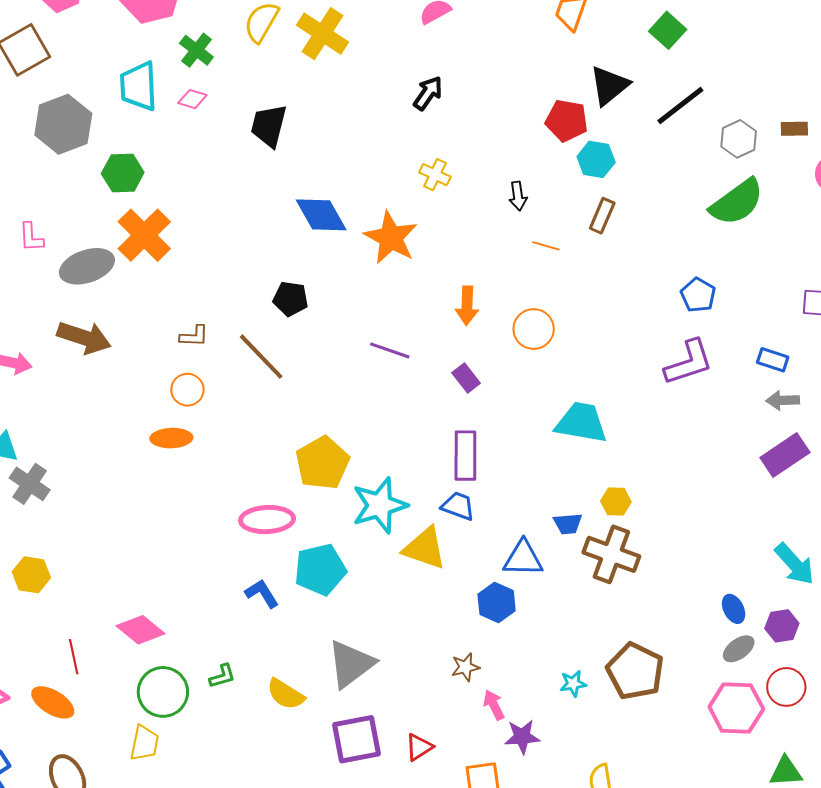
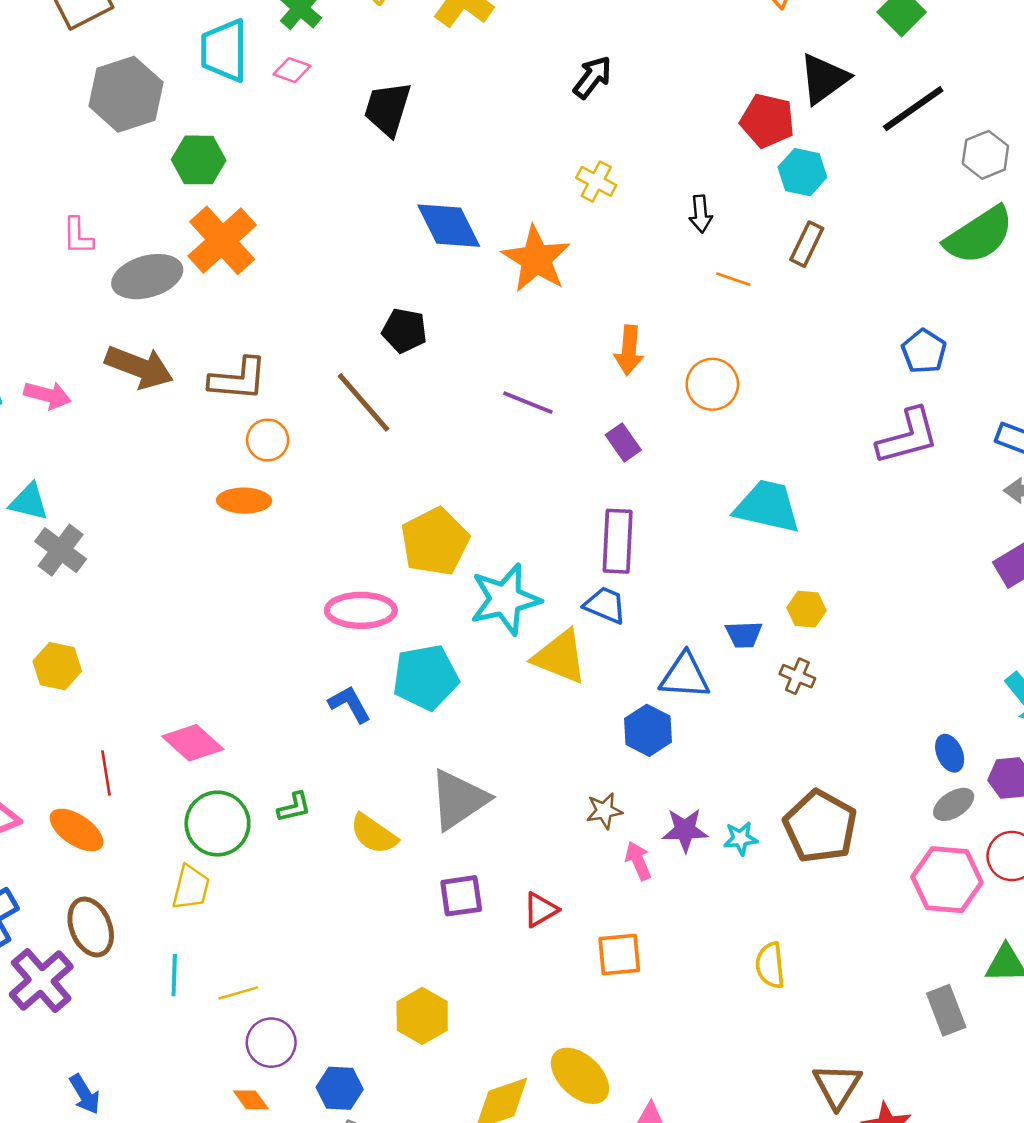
brown L-shape: (194, 336) -> (238, 379), moved, size x1.6
brown cross: (611, 554) -> (797, 676), size x0.5
purple star: (522, 737) -> (685, 830), moved
purple square: (357, 739) -> (461, 896), size x0.7

